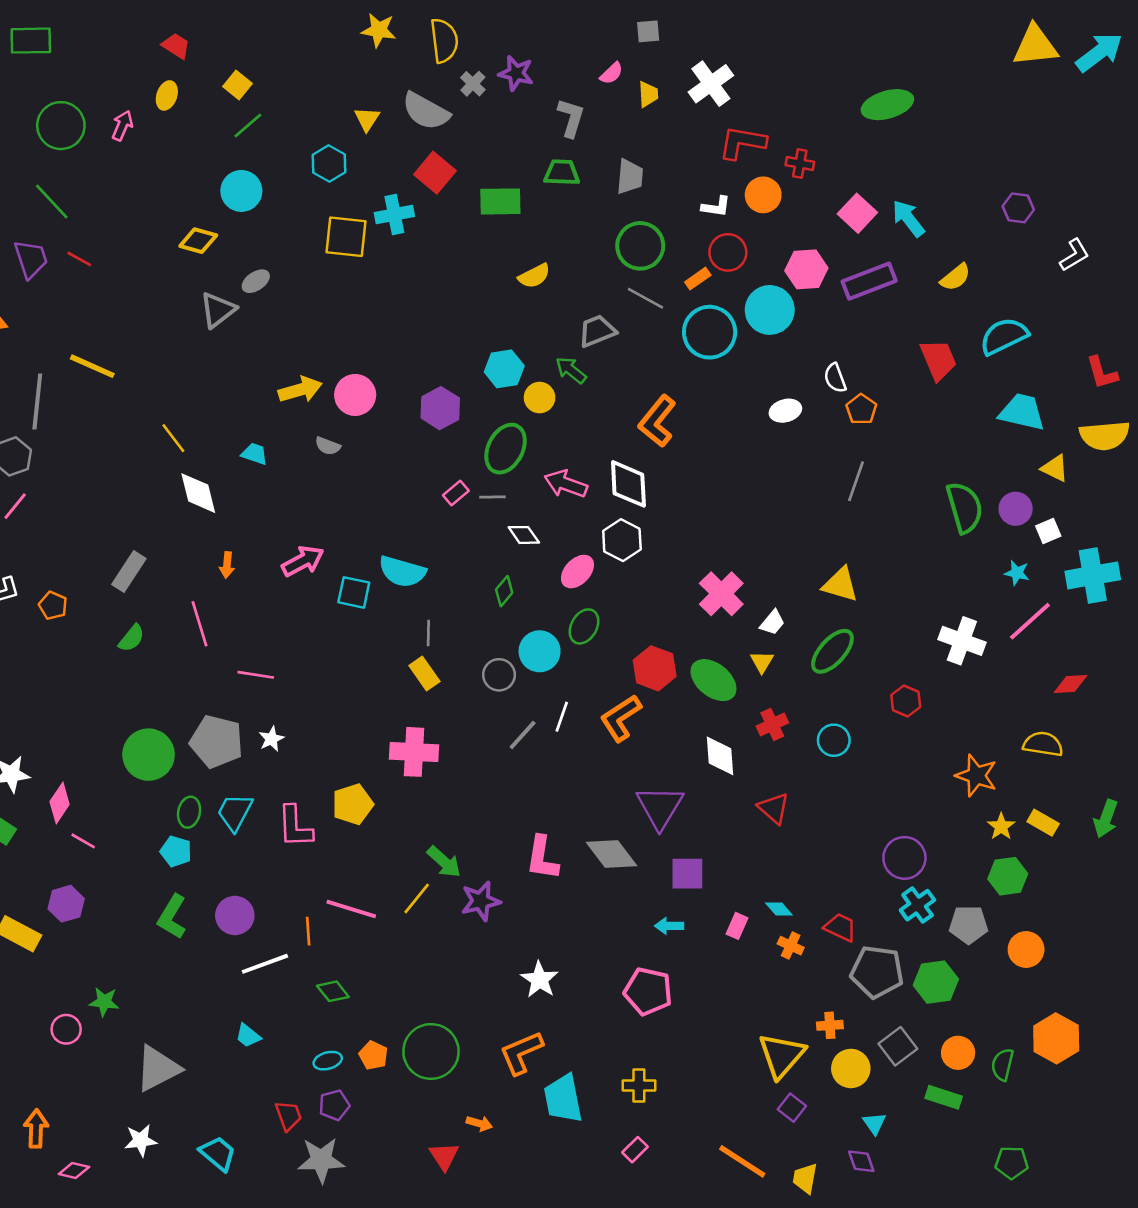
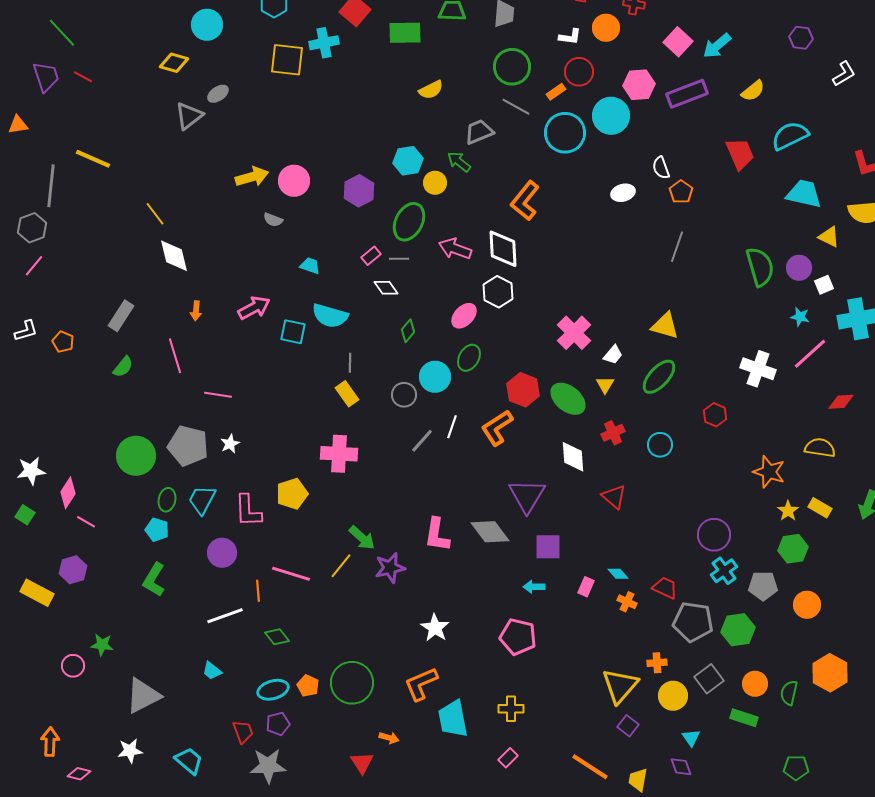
cyan arrow: (908, 218) -> (717, 46), turned -92
cyan trapezoid: (254, 454) -> (310, 266), moved
white diamond: (524, 535) -> (386, 288), moved
purple circle: (235, 915) -> (222, 553), moved
cyan ellipse: (328, 1061) -> (273, 690), size x1.4

